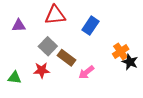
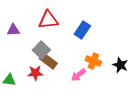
orange cross: (121, 52) -> (93, 61), moved, turned -35
brown rectangle: (67, 58) -> (48, 61), moved

